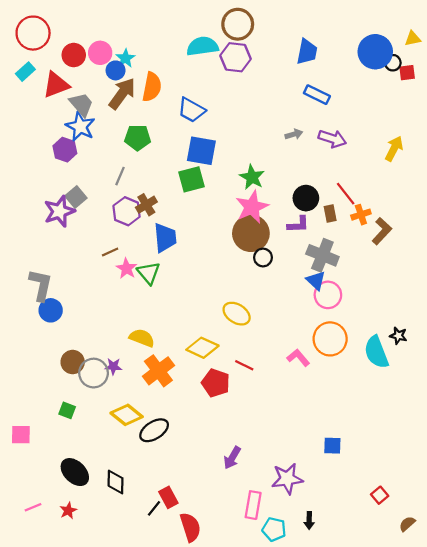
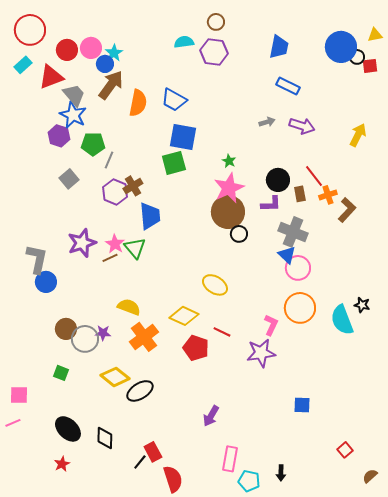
brown circle: (238, 24) -> (216, 22), size x0.6
cyan semicircle: (202, 46) -> (184, 42), size x0.7
orange semicircle: (152, 87) -> (138, 103), moved
green pentagon: (138, 138) -> (93, 144), moved
green star: (252, 177) -> (229, 161), size x0.6
purple star: (59, 211) -> (82, 243), moved
brown line: (110, 252) -> (110, 258), moved
pink L-shape: (298, 358) -> (271, 325), turned 65
purple star: (287, 479) -> (261, 353), moved
pink line: (33, 507) -> (13, 423), moved

